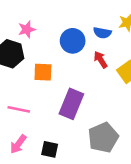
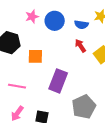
pink star: (27, 29) -> (32, 17), moved
blue circle: (73, 41) -> (55, 21), moved

